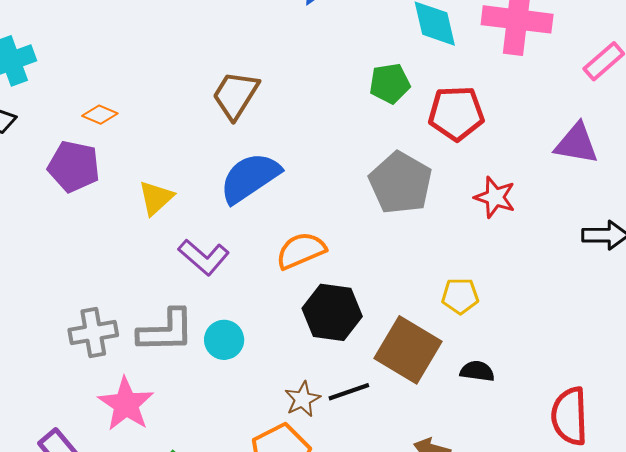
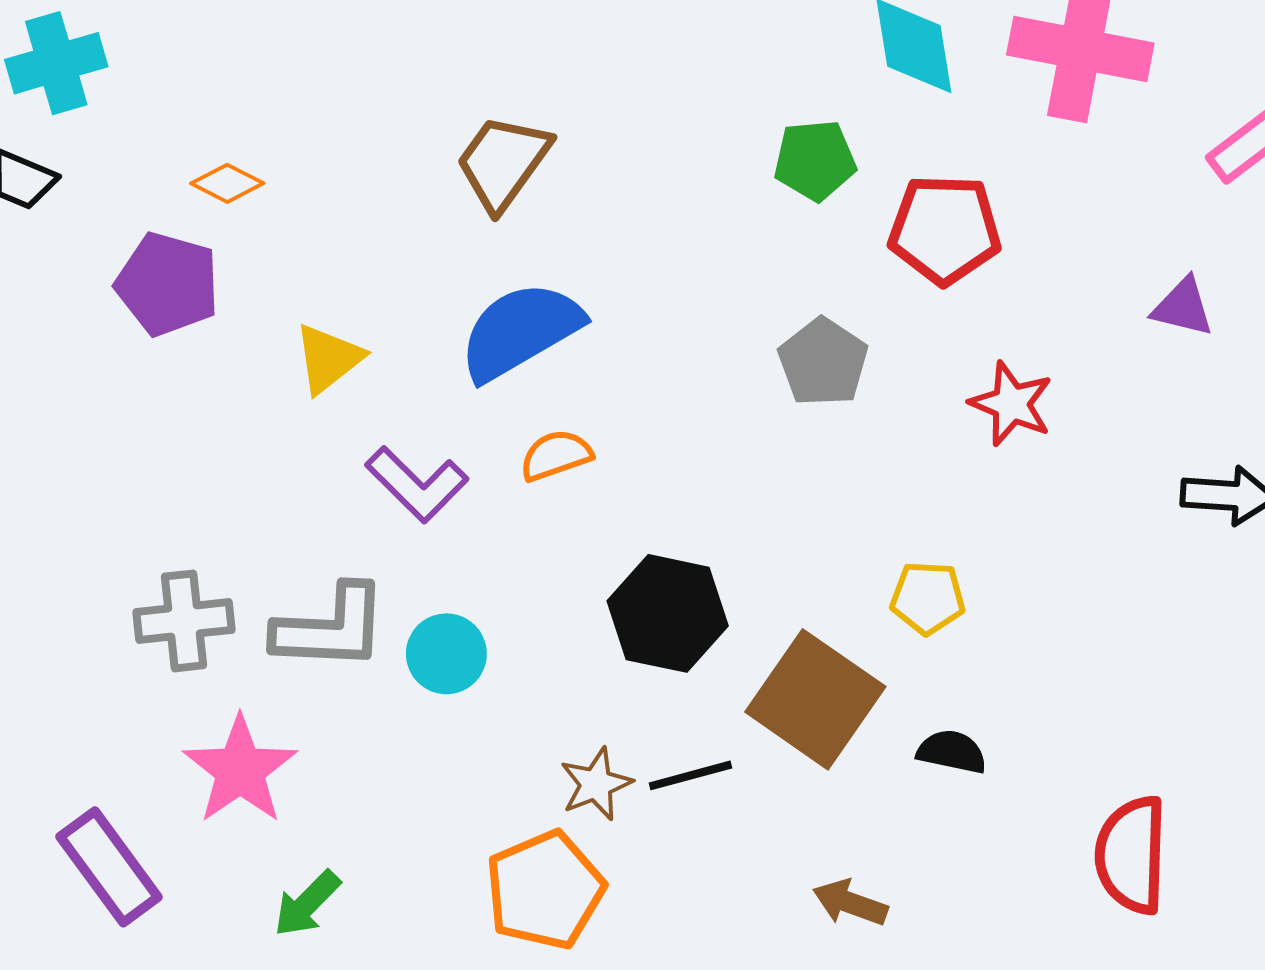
purple triangle: (576, 144) -> (1183, 307), size x0.7
gray pentagon: (400, 183) -> (823, 362), size x0.7
orange semicircle: (301, 251) -> (556, 455), moved, size x0.7

